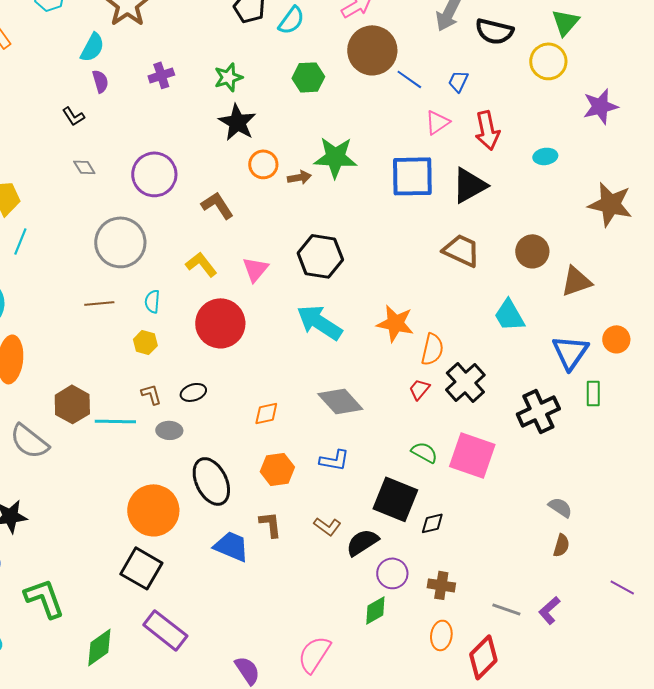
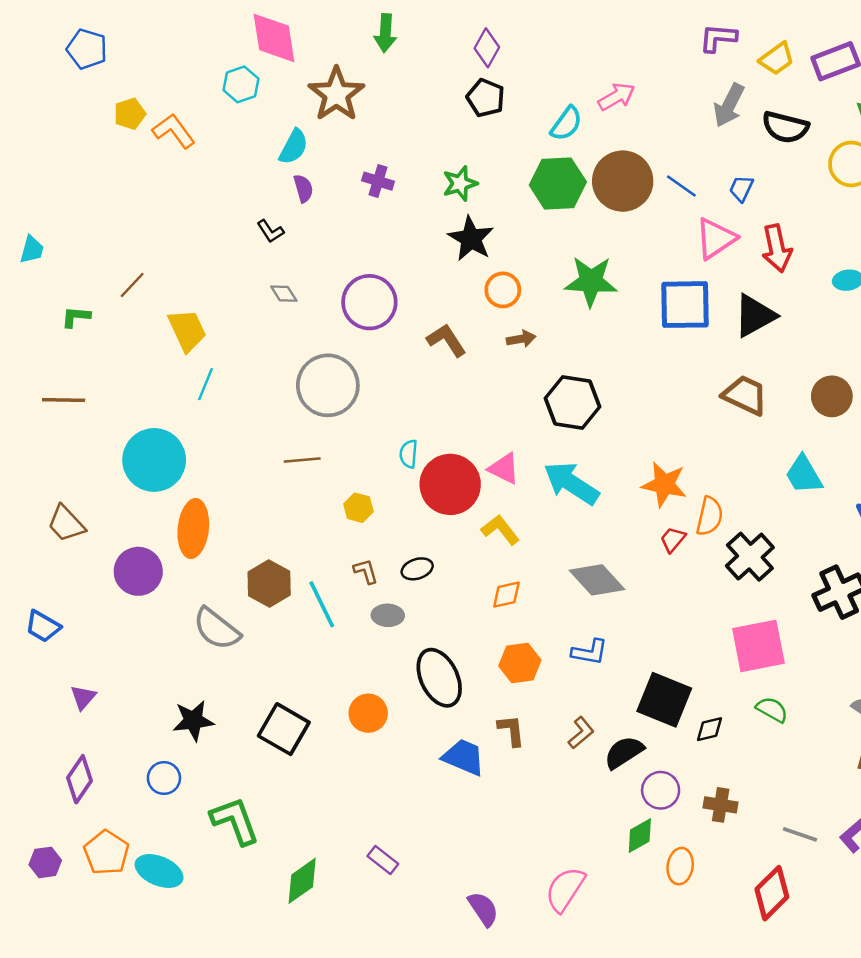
cyan semicircle: (291, 20) -> (566, 124), moved
brown circle: (372, 50) -> (623, 181), moved
purple cross: (161, 75) -> (378, 181), turned 35
green hexagon: (308, 77) -> (558, 183), size x1.4
pink triangle: (437, 122) -> (716, 239), size x1.4
brown arrow: (299, 177) -> (521, 339), moved
yellow L-shape: (201, 264) -> (500, 530), moved
pink triangle: (255, 269) -> (504, 469), moved, turned -44
cyan semicircle: (152, 301) -> (409, 454), moved
red trapezoid: (419, 389) -> (673, 539), moved
cyan line: (115, 421) -> (322, 604), turned 63
green semicircle: (424, 452) -> (772, 710), moved
pink square: (472, 455) -> (758, 646), turned -30
orange circle: (153, 510) -> (368, 713), size x0.6
brown L-shape: (327, 526) -> (581, 733), turned -76
black square: (141, 568) -> (284, 729), moved
purple rectangle: (165, 630) -> (383, 860), size x0.6
orange ellipse: (441, 635) -> (680, 866), moved

